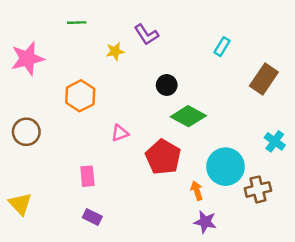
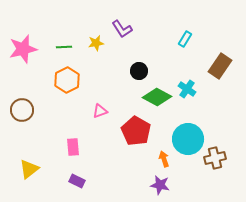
green line: (77, 23) -> (64, 47), moved
cyan cross: (275, 141) -> (187, 89), moved
yellow triangle: (20, 204) -> (29, 169), moved, turned 35
purple star: (205, 222) -> (160, 185), moved

